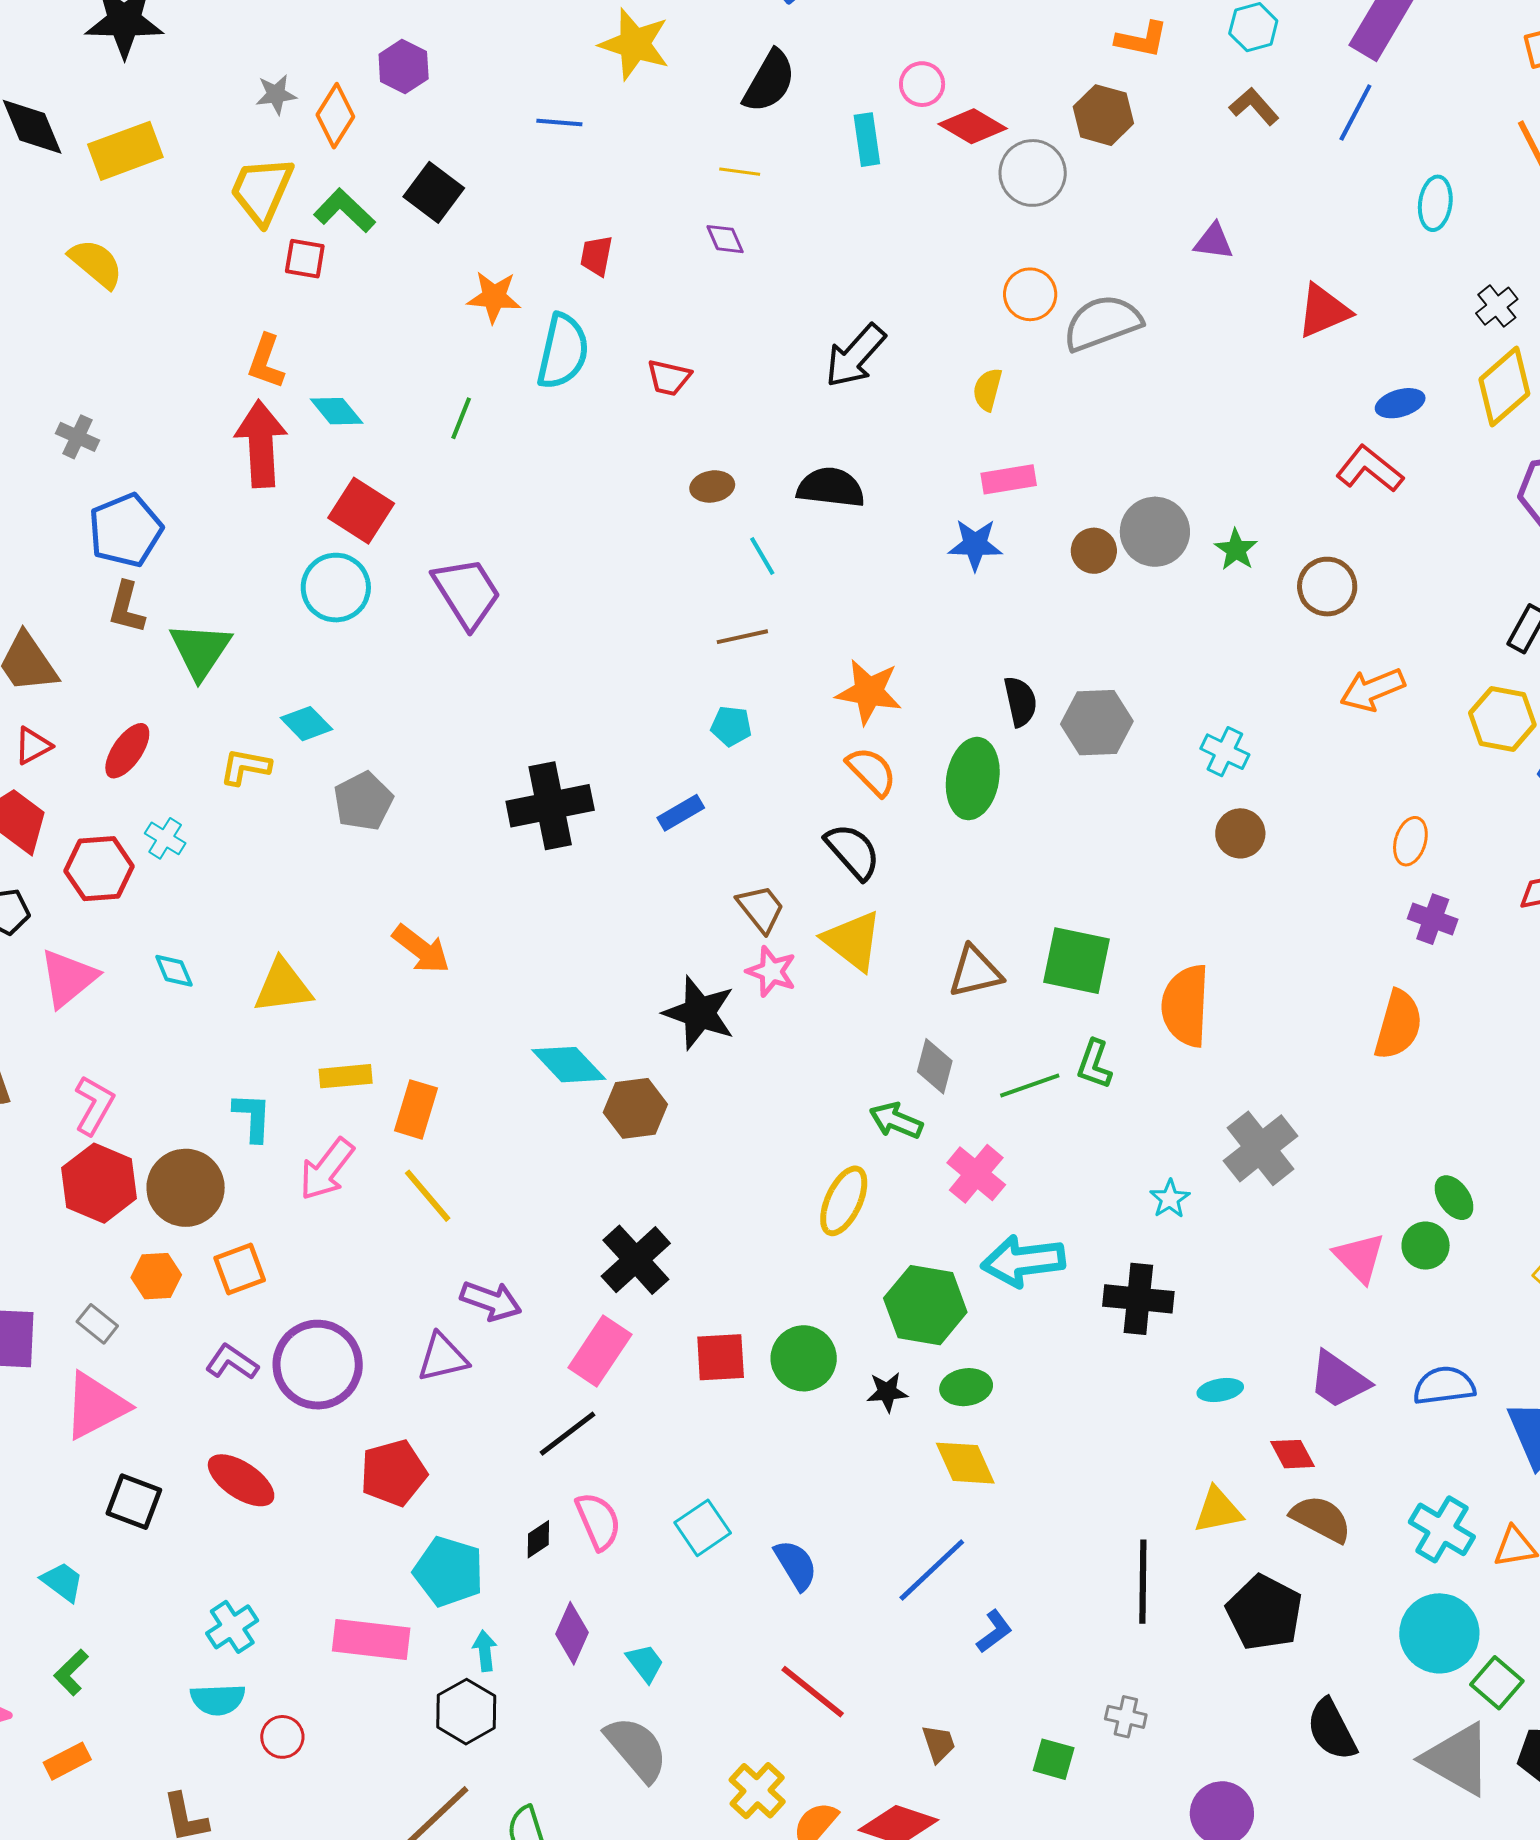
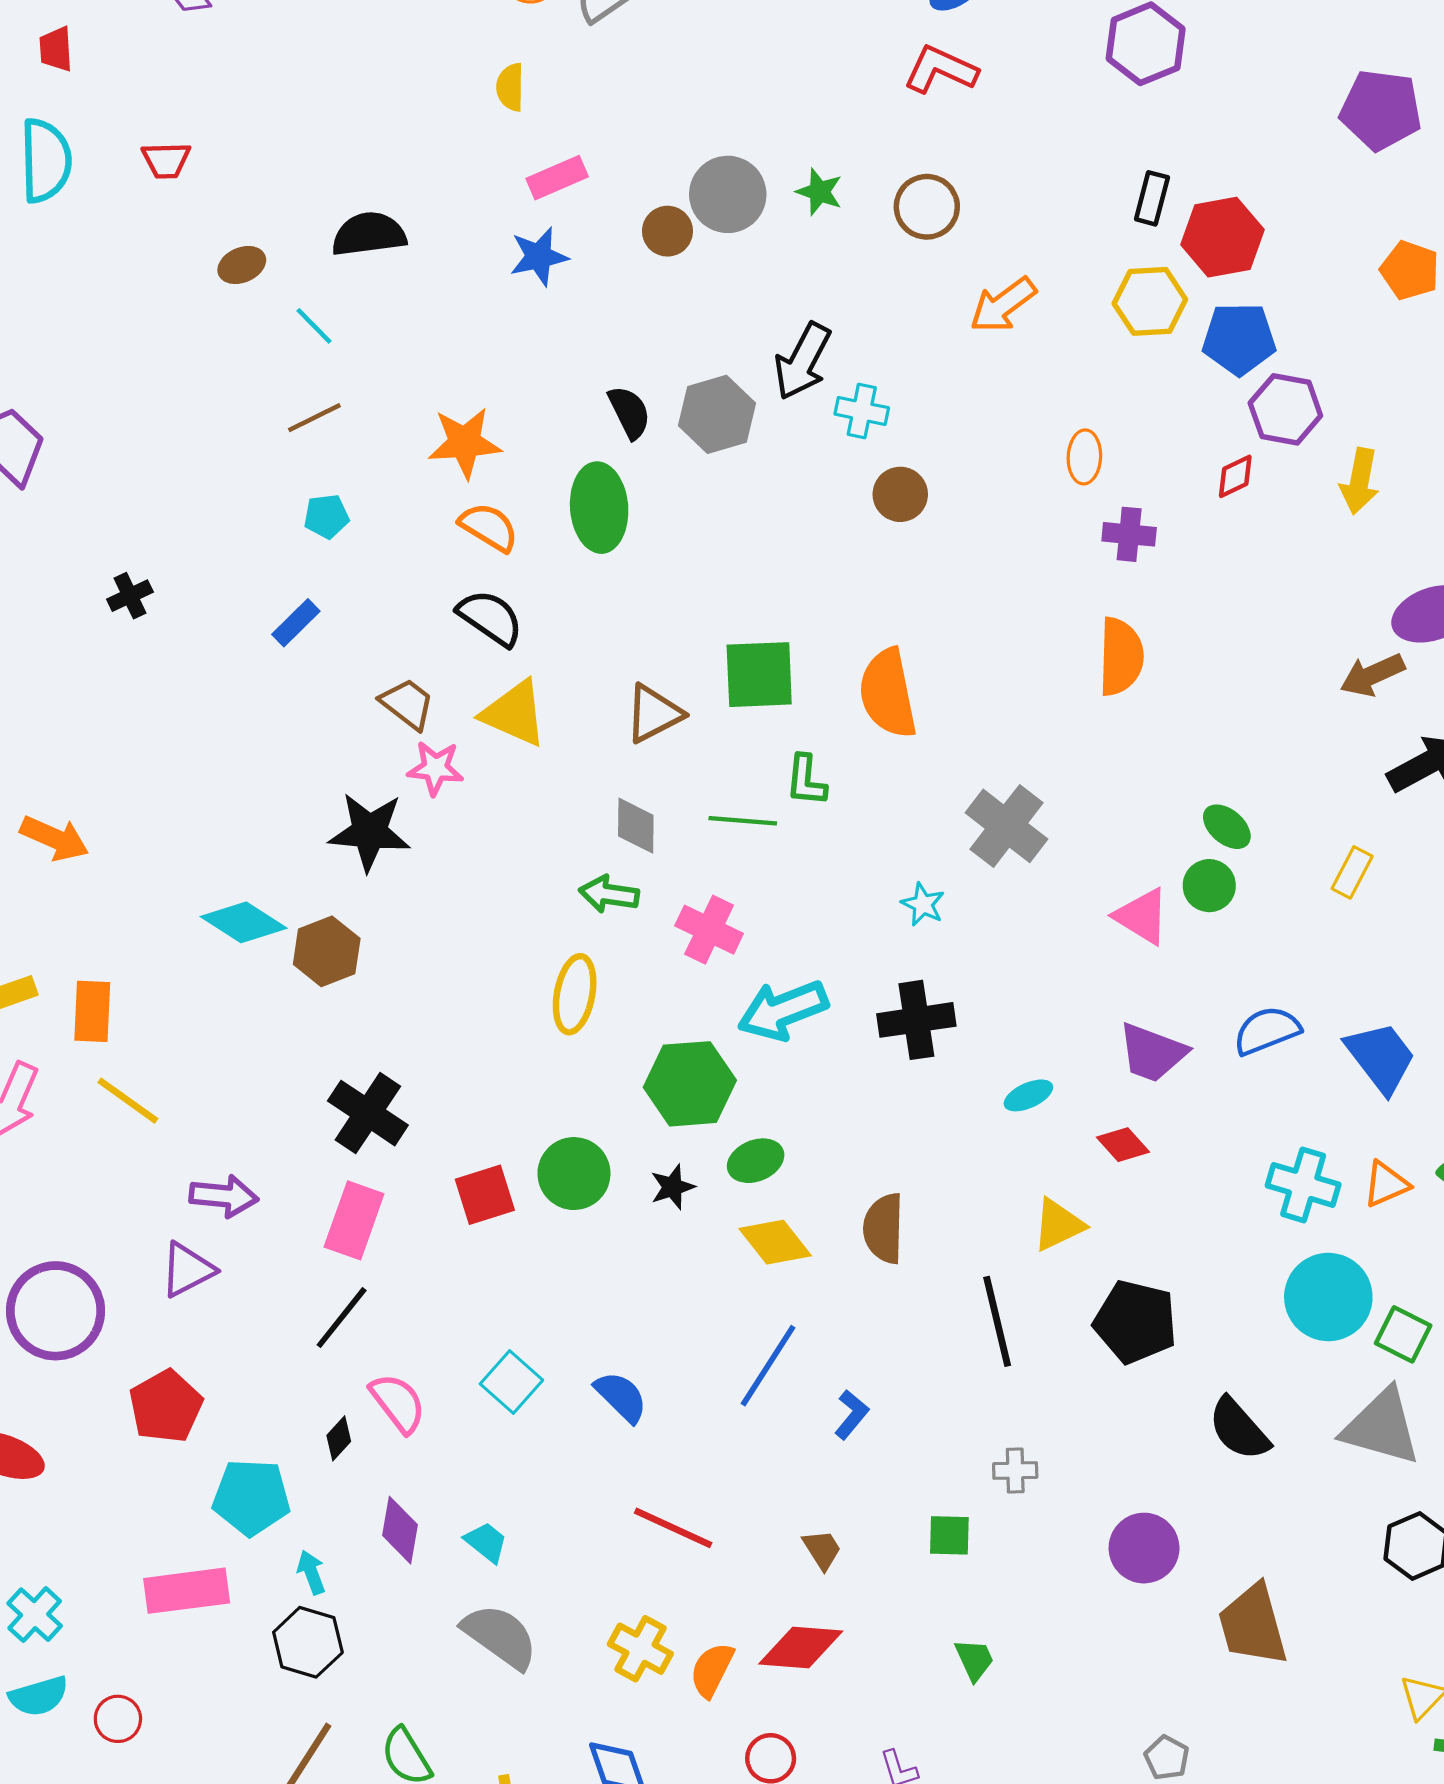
black arrow: (855, 356) -> (803, 361), moved
black cross: (550, 806) -> (130, 596), moved, size x0.5
green line: (1030, 1086) -> (743, 821), turned 38
brown semicircle: (1321, 1519) -> (884, 1228), moved, turned -102

